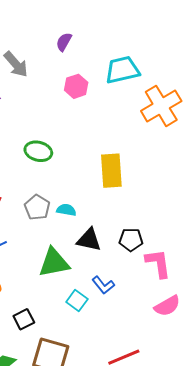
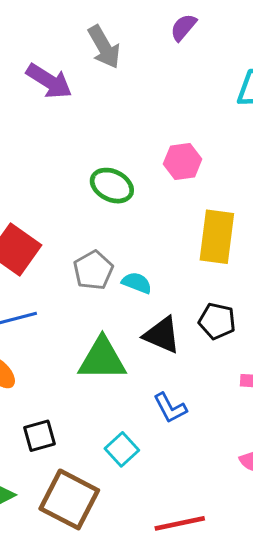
pink hexagon: (76, 86) -> (183, 161), moved
black pentagon: (131, 240) -> (217, 321), moved
cyan square: (77, 300) -> (122, 449), moved

